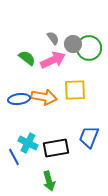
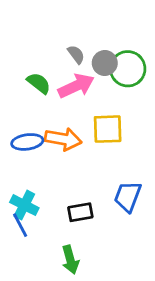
cyan cross: (28, 143) -> (24, 205), moved
black rectangle: (56, 148) -> (80, 212), size x0.7

